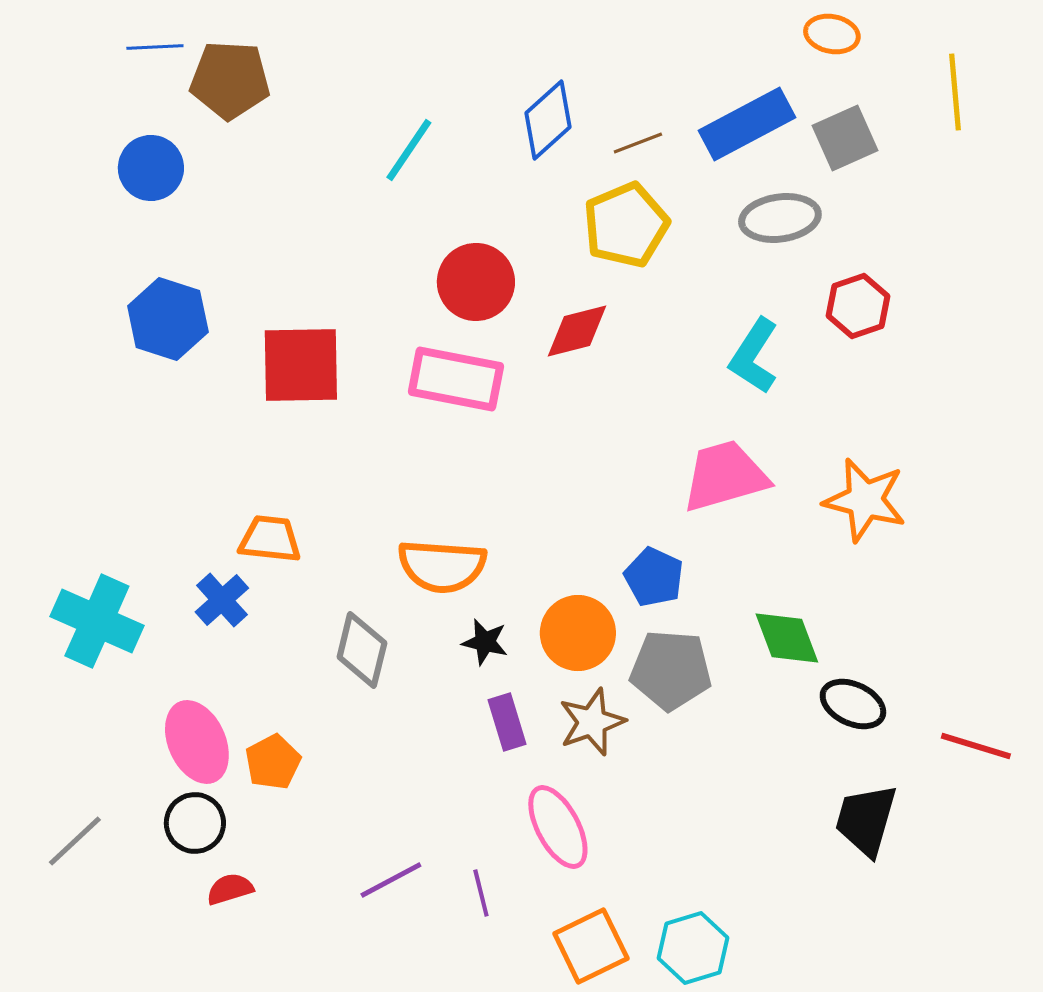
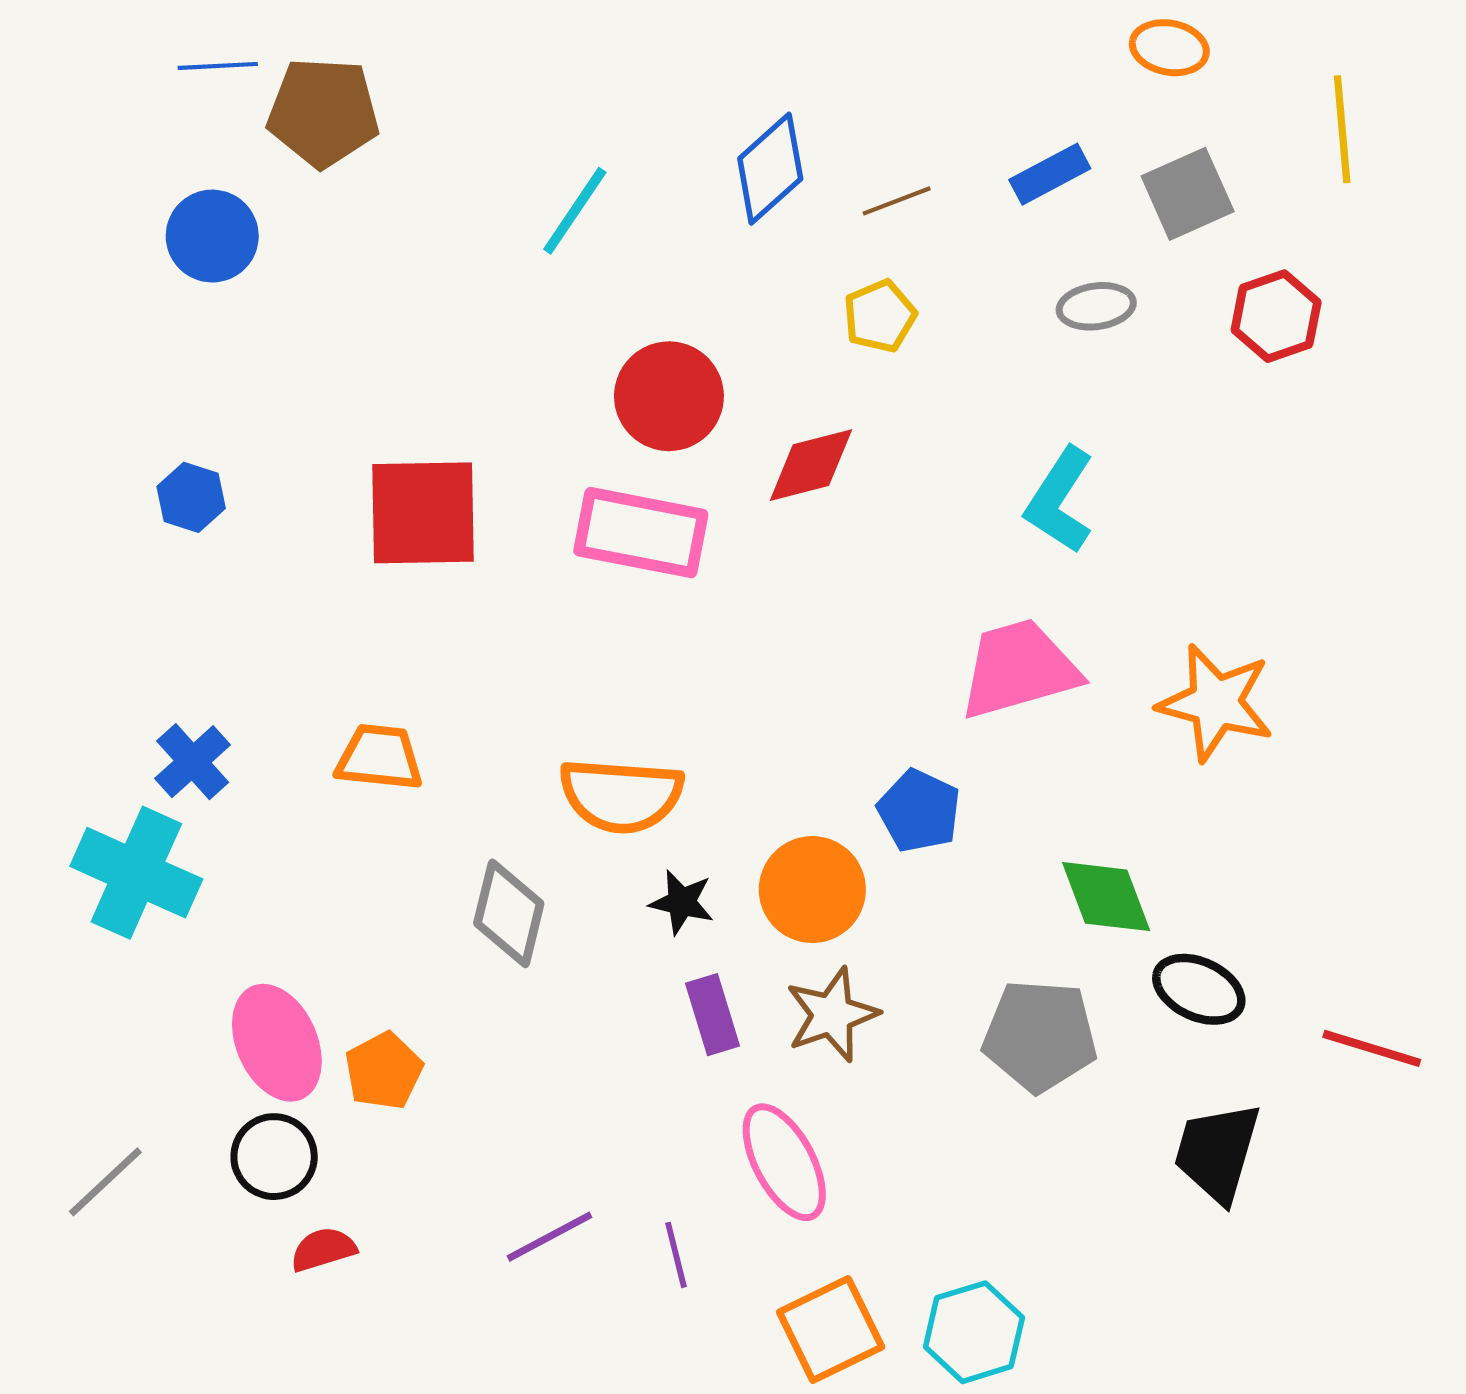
blue rectangle: (747, 124) -> (1050, 174), size x0.6
gray ellipse: (780, 218) -> (1096, 306), size x0.7
yellow pentagon: (626, 225) -> (880, 316), size x0.6
red hexagon: (858, 306) -> (1276, 316), moved
blue hexagon: (168, 319) -> (191, 497), moved, size x0.6
blue cross: (222, 600) -> (193, 762), moved
gray pentagon: (671, 670) -> (1040, 1036), moved

